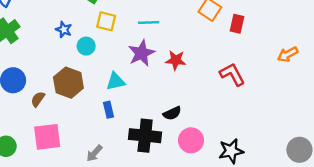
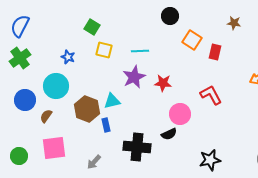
cyan circle: (86, 46) -> (56, 86), moved, size x1.6
brown hexagon: (68, 83) -> (87, 109), moved
black semicircle: (172, 113) -> (169, 134), moved
pink circle: (191, 140) -> (180, 114), moved

